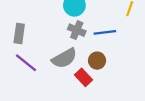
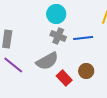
brown circle: (97, 61) -> (86, 71), moved

